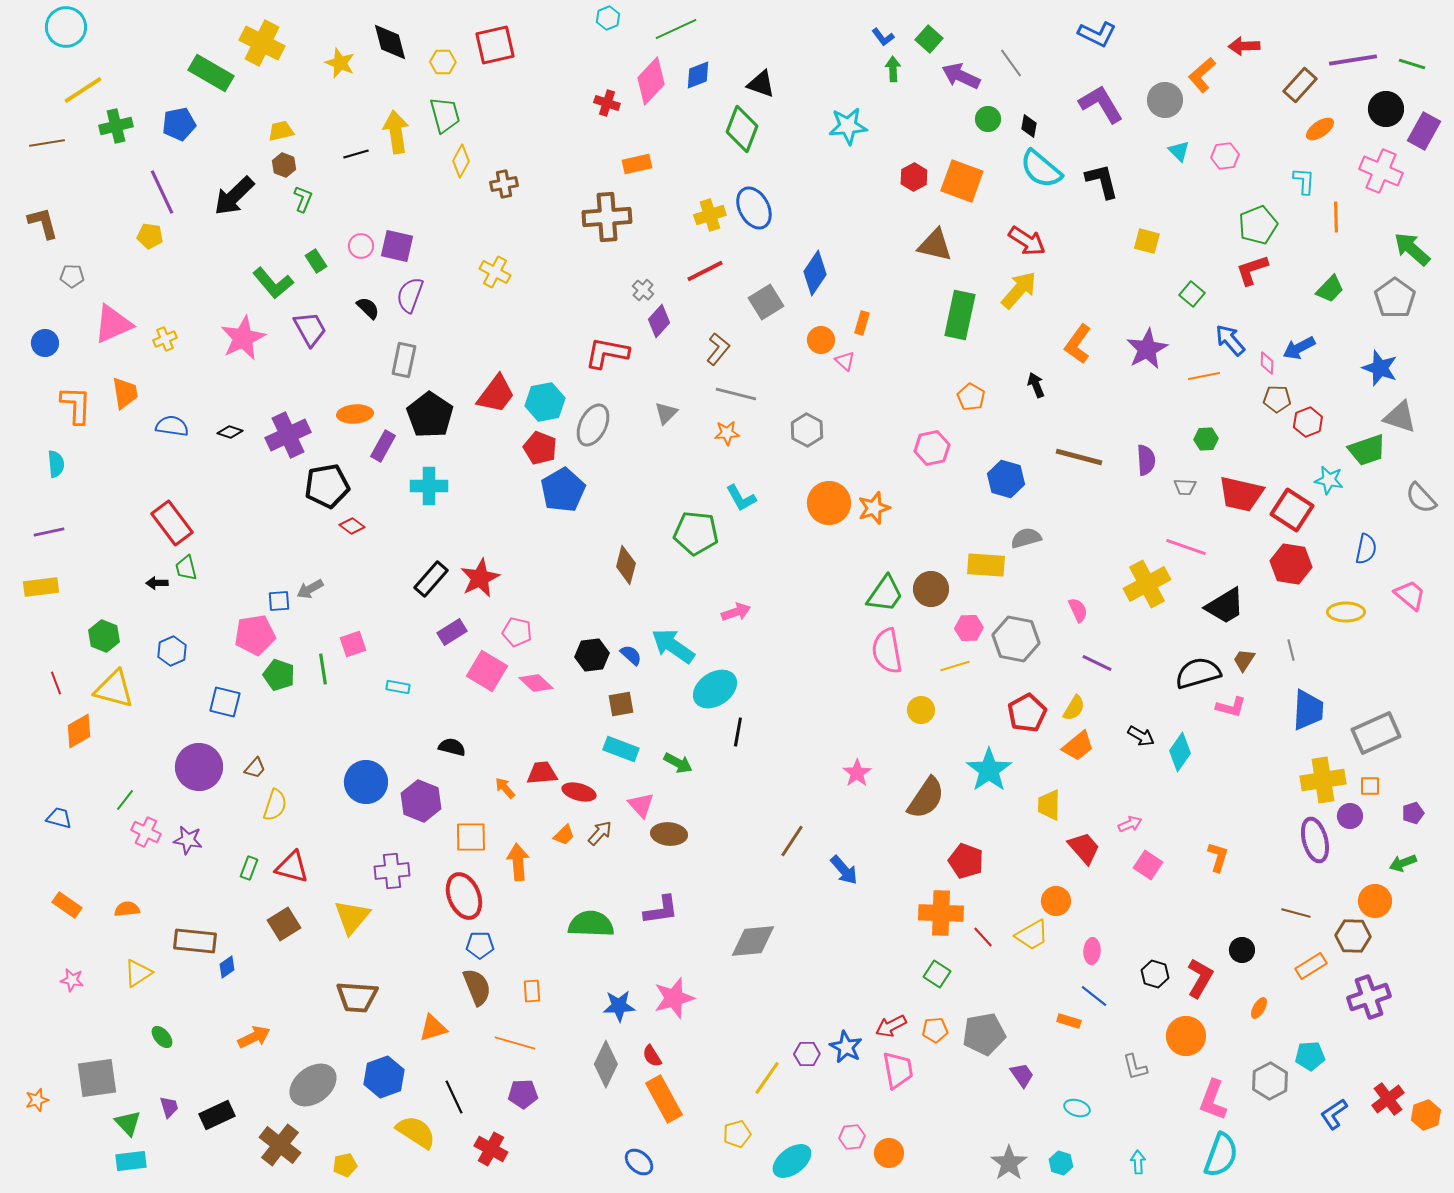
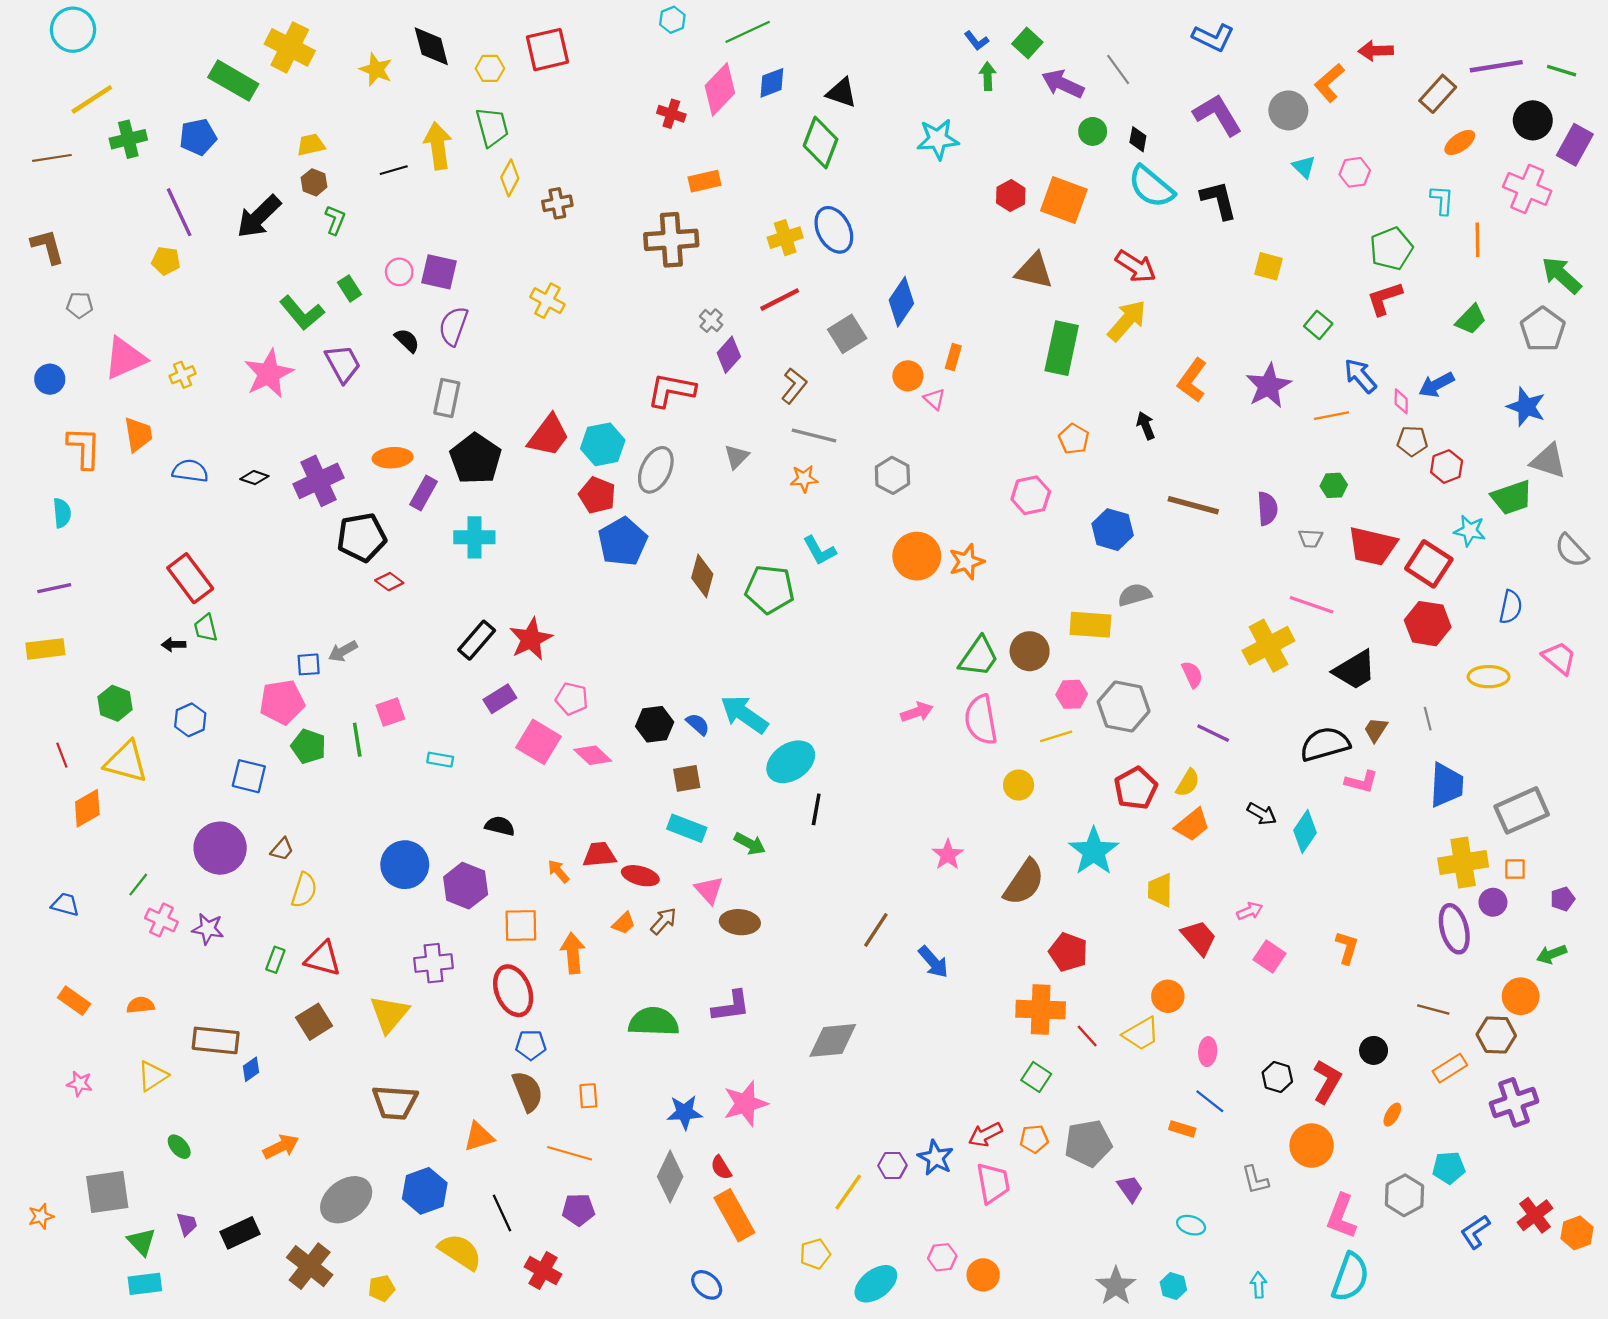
brown diamond: (626, 565) -> (702, 576), moved
pink arrow: (736, 612) -> (917, 712), moved

